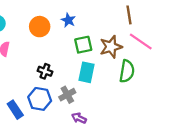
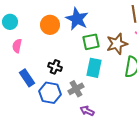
blue star: (68, 20) -> (77, 19), size x1.6
blue rectangle: (15, 110) -> (27, 78), moved

